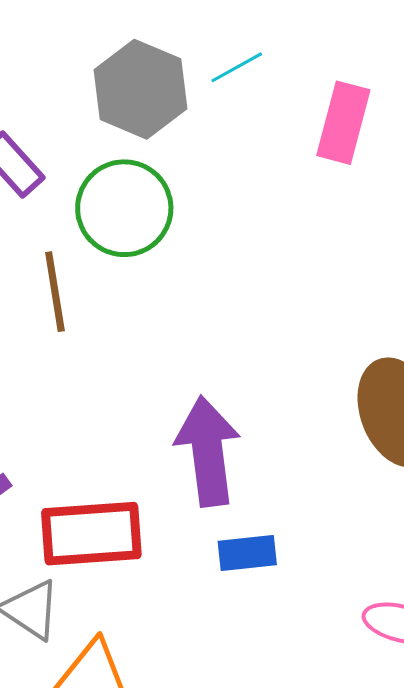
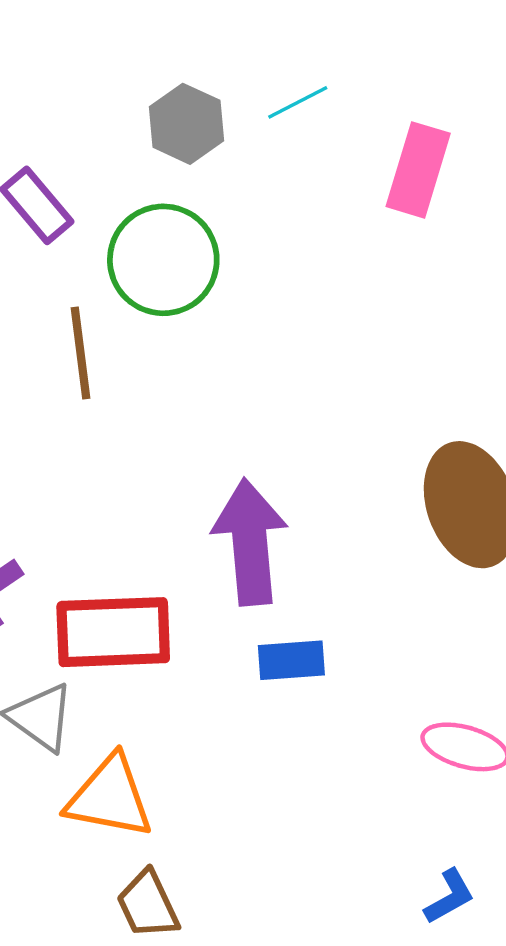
gray hexagon: (141, 89) -> (186, 124), size x0.7

